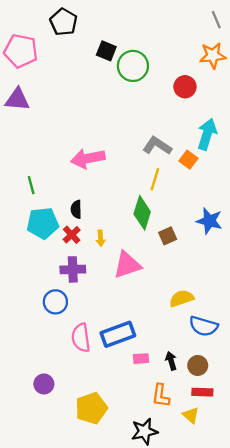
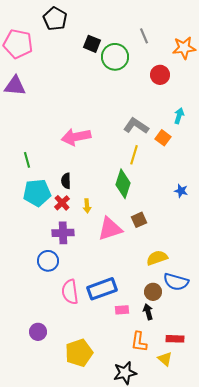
gray line: (216, 20) -> (144, 36), moved
cyan arrow: (207, 134) -> (179, 116), size x0.6
blue star: (209, 221) -> (181, 191), size x0.6
brown square: (168, 236) -> (139, 220), moved
brown circle: (198, 365) -> (153, 292), moved

